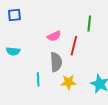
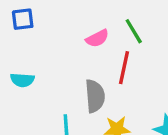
green line: (89, 24) -> (134, 31), moved, turned -35
pink semicircle: (54, 36) -> (97, 38), moved

